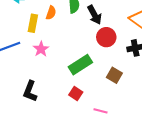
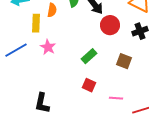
green rectangle: (80, 65) -> (89, 56), size x0.7
black L-shape: (30, 91) -> (42, 103), moved

